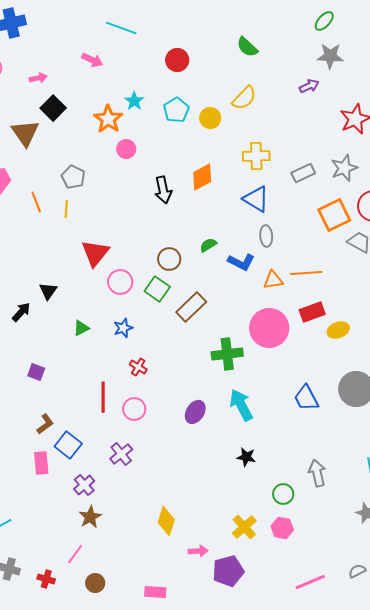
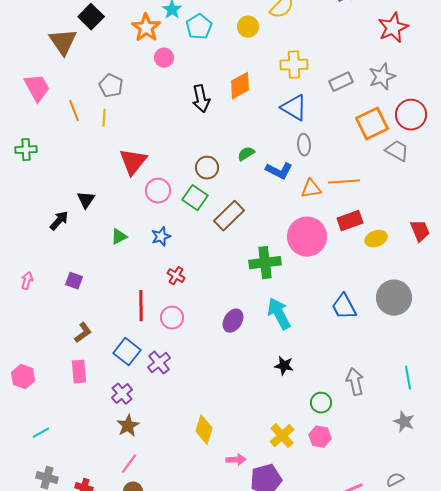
cyan pentagon: (176, 110) -> (199, 27), moved
blue square: (68, 445) -> (127, 352), moved
pink line: (75, 554) -> (129, 464), moved

